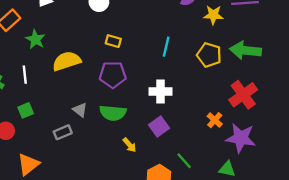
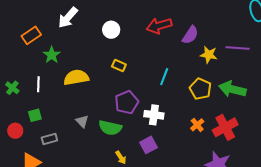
purple pentagon: (113, 75) -> (127, 102), moved, turned -30
orange cross: (215, 120) -> (197, 125), moved
gray rectangle: (63, 132) -> (49, 139), moved

